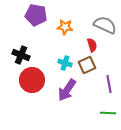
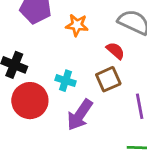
red semicircle: (92, 45) -> (115, 51), turned -32
cyan cross: (65, 63) -> (66, 81), moved

